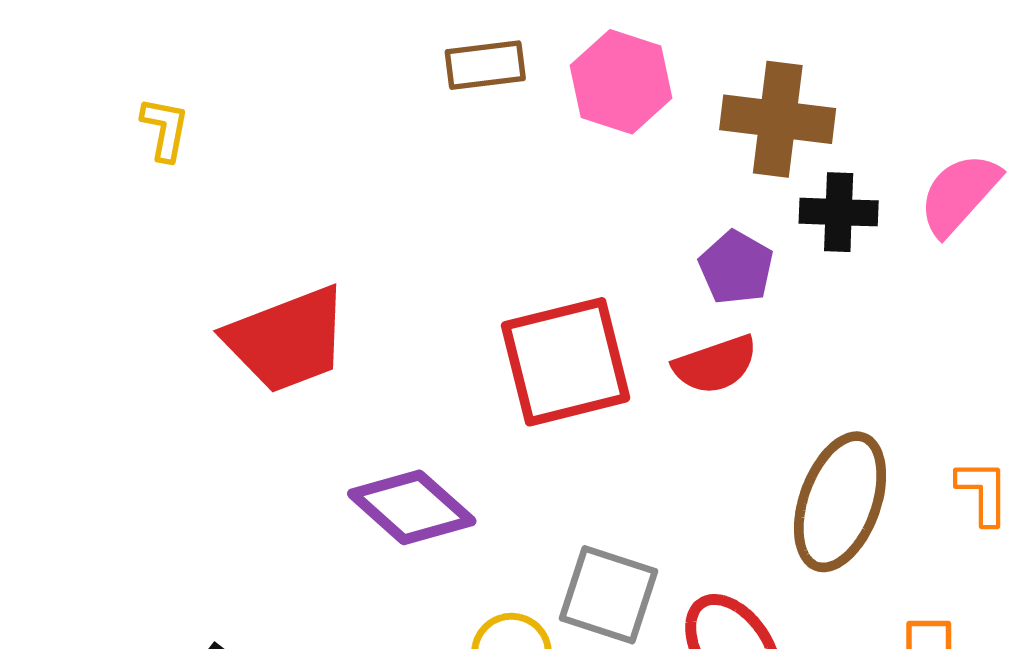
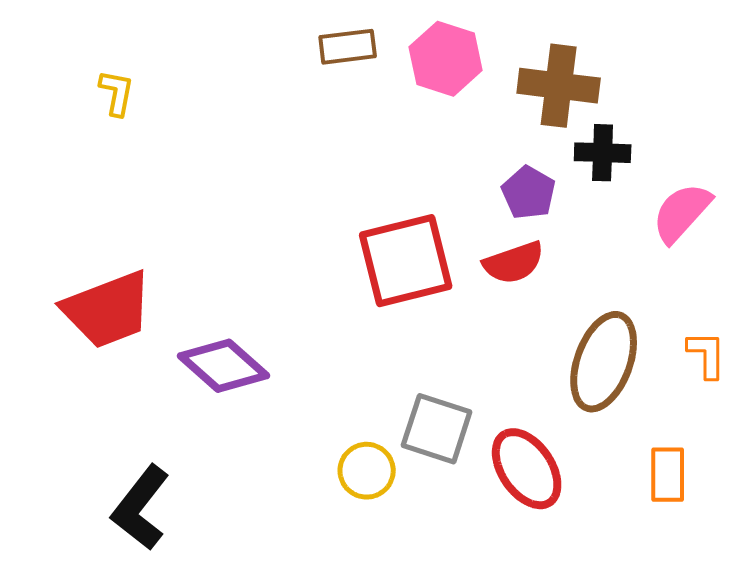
pink semicircle: (959, 194) -> (682, 213), moved
red trapezoid: (287, 340) -> (108, 310), moved
purple diamond: (412, 507) -> (224, 366), moved

